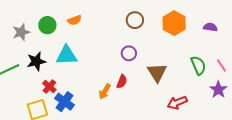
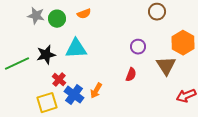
brown circle: (135, 20) -> (157, 12), moved
orange hexagon: (174, 23) -> (183, 43), moved
gray star: (21, 32) -> (36, 16), moved, turned 30
orange arrow: (105, 92) -> (96, 91), moved

